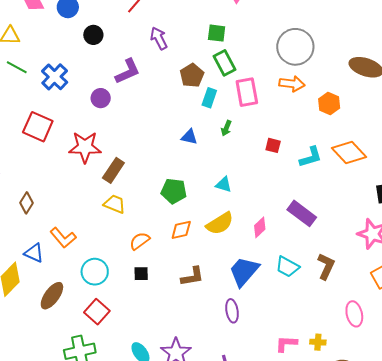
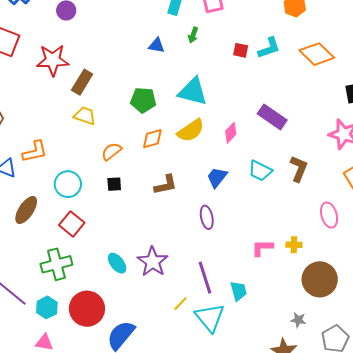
cyan L-shape: (311, 157) -> (269, 48), moved
cyan triangle: (224, 185) -> (193, 91), size x1.8
orange L-shape: (63, 238) -> (35, 152), turned -60
blue trapezoid: (244, 271) -> (217, 177), size x0.7

